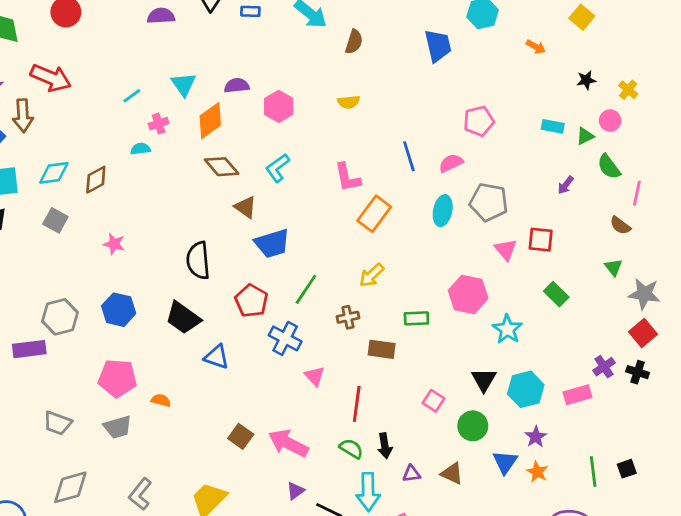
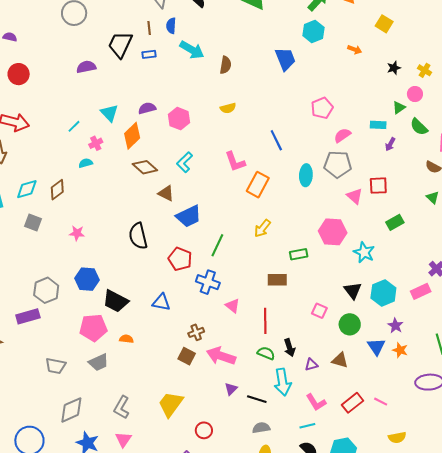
cyan rectangle: (553, 126) -> (378, 125), moved
pink semicircle: (451, 163) -> (342, 135), moved
green rectangle: (556, 294) -> (395, 222), turned -66
brown cross: (348, 317) -> (196, 332), moved
black trapezoid: (183, 318) -> (116, 301), moved

